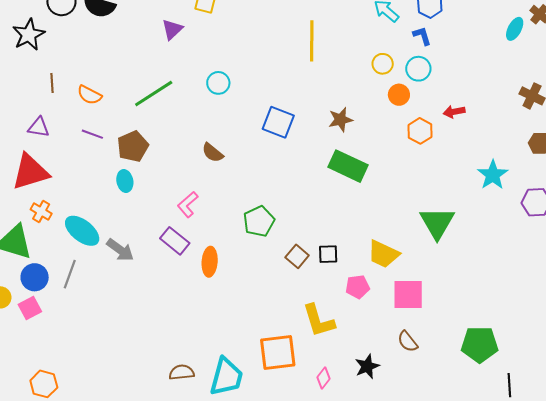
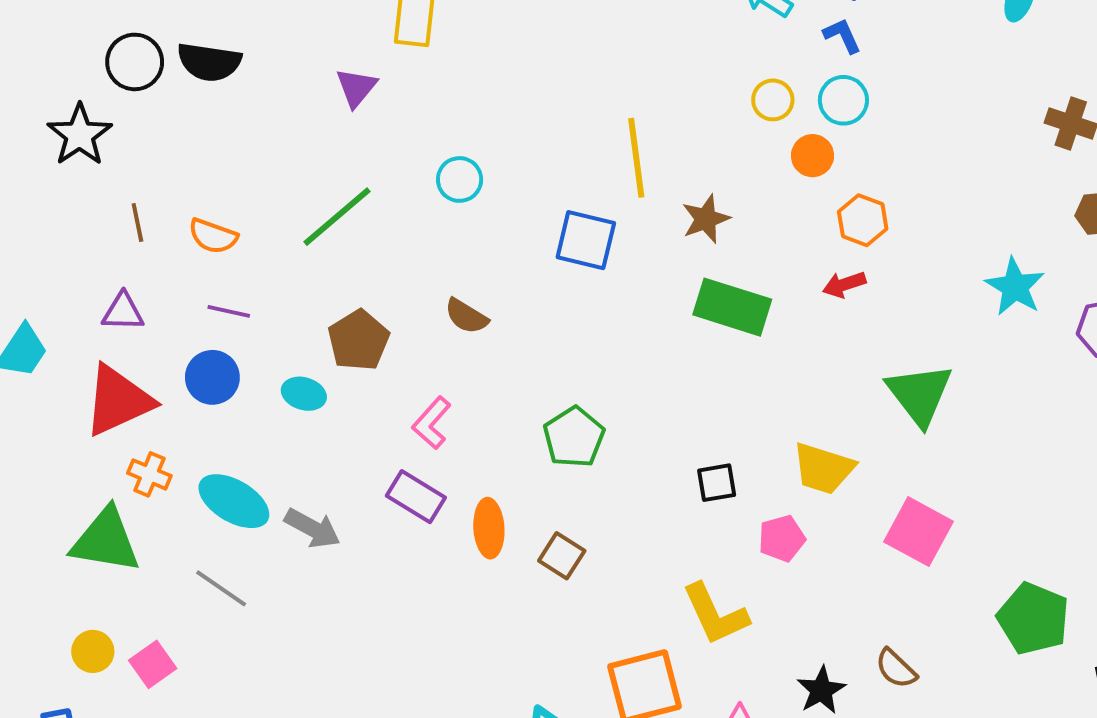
yellow line: (312, 41) -> (636, 158), moved
red arrow: (454, 112) -> (844, 284), moved
brown pentagon: (133, 146) -> (358, 340), moved
cyan ellipse: (125, 181) -> (304, 394), turned -55
brown square: (297, 256) -> (562, 556), moved
gray line: (70, 274) -> (221, 588), turned -68
blue circle: (35, 277) -> (212, 377), moved
pink square: (408, 294) -> (919, 532), moved, turned 36
brown semicircle: (408, 342) -> (896, 669), moved
green pentagon: (480, 344) -> (1033, 619), turned 30

